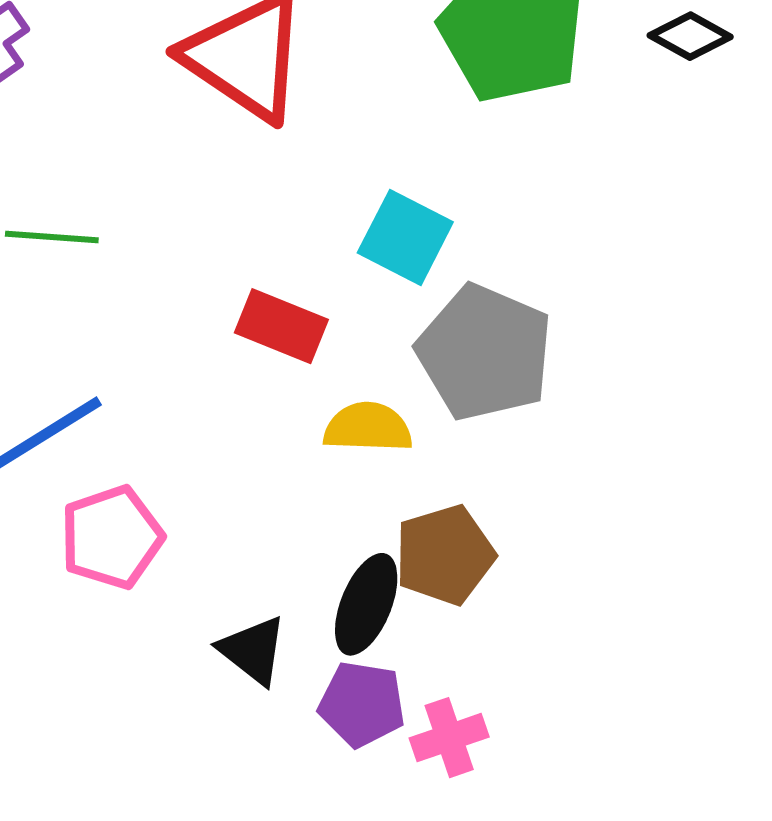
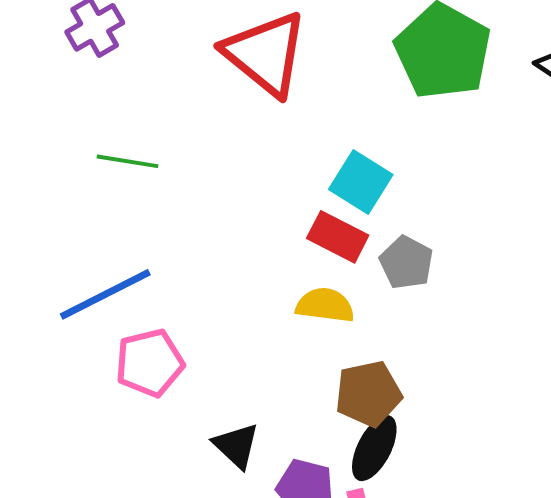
red rectangle: (281, 326) -> (338, 237), moved
gray pentagon: (485, 353) -> (406, 263), size x0.6
black ellipse: (366, 604) -> (374, 448), moved

